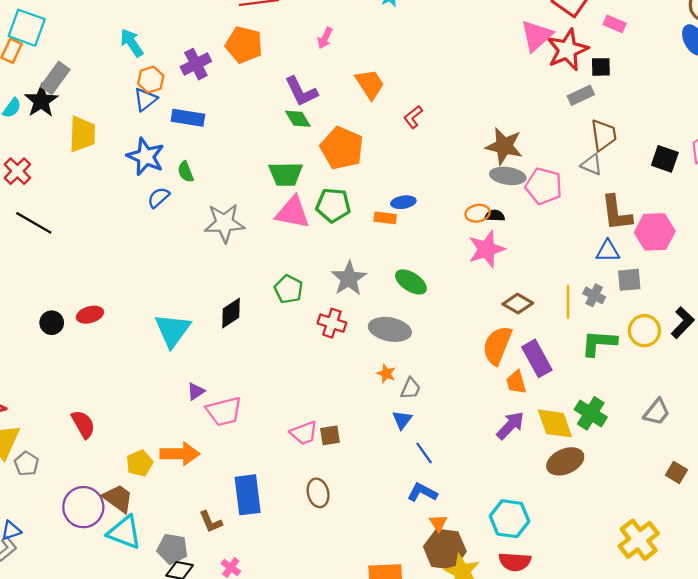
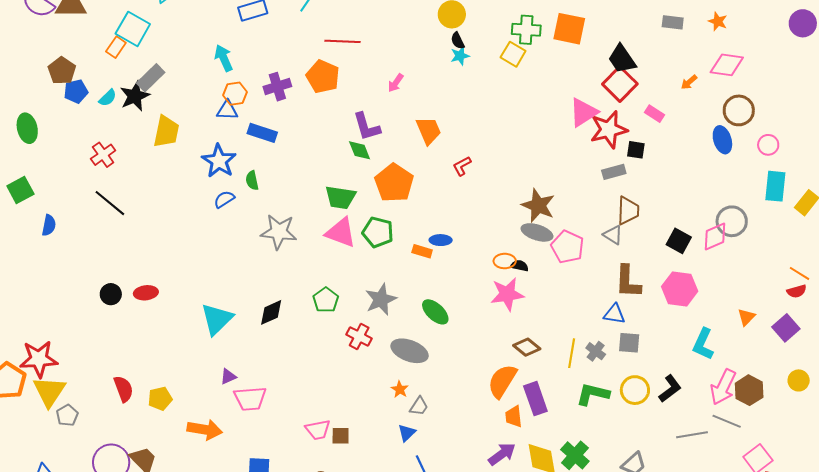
blue triangle: (145, 99) -> (227, 110), turned 30
pink hexagon: (655, 232) -> (680, 289), moved
yellow pentagon: (140, 463) -> (160, 399), moved

